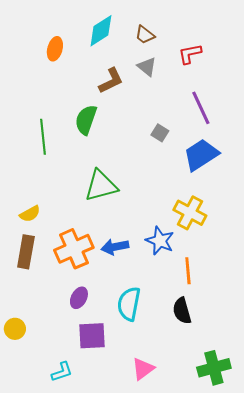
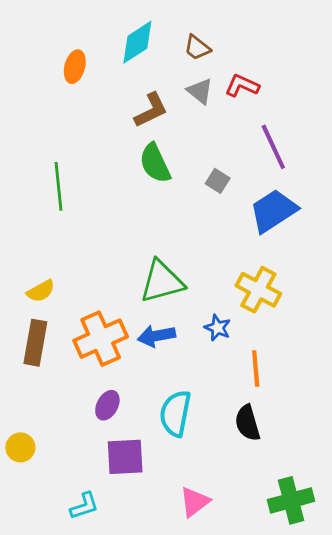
red L-shape: (190, 54) -> (242, 86), moved, turned 35
green semicircle: (86, 120) -> (155, 163), moved, turned -44
green triangle: (101, 186) -> (162, 281), moved
blue star: (160, 241) -> (218, 328), size x0.7

